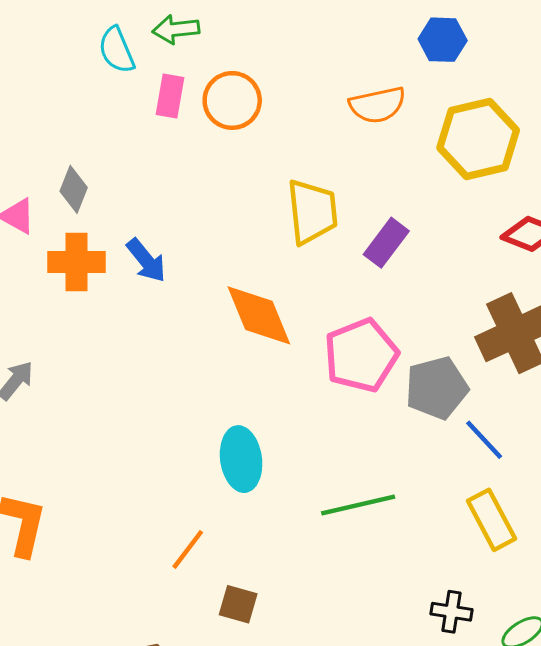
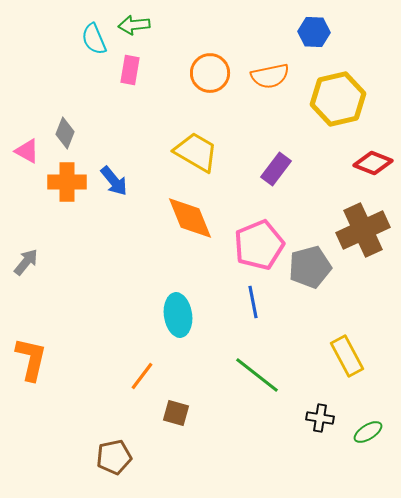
orange circle: (232, 100) -> (210, 73), moved
yellow trapezoid: (312, 212) -> (196, 152), moved, turned -54
blue line: (484, 440) -> (253, 302), moved, turned 32
green line: (358, 505) -> (257, 375), moved, turned 51

